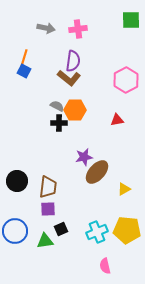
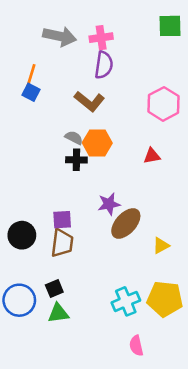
gray arrow: (46, 28) -> (60, 36), size x1.4
purple semicircle: (73, 61) -> (104, 65), moved
purple square: (48, 209) -> (62, 220), moved
black square: (61, 229) -> (54, 288), moved

